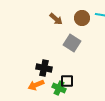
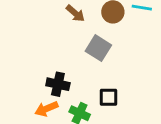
black square: (67, 81) -> (109, 97), moved

